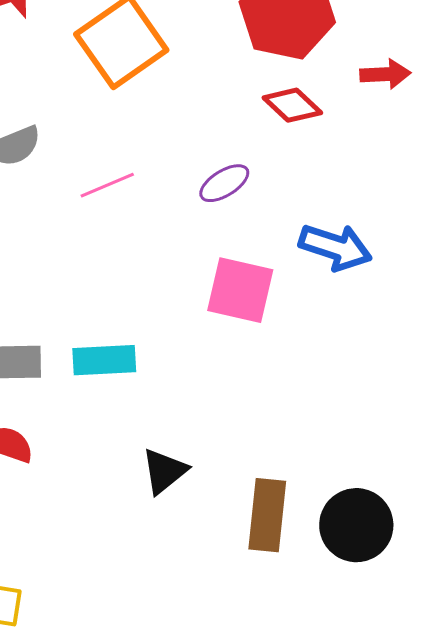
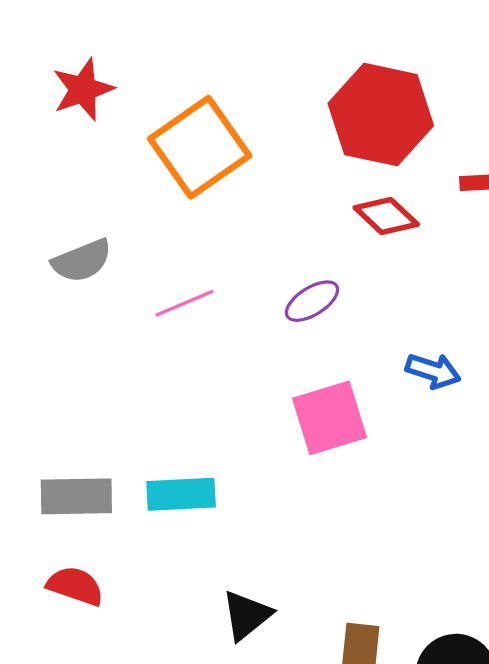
blue arrow: (335, 247) -> (433, 371), size x0.7
pink square: (240, 290) -> (329, 418), turned -30

